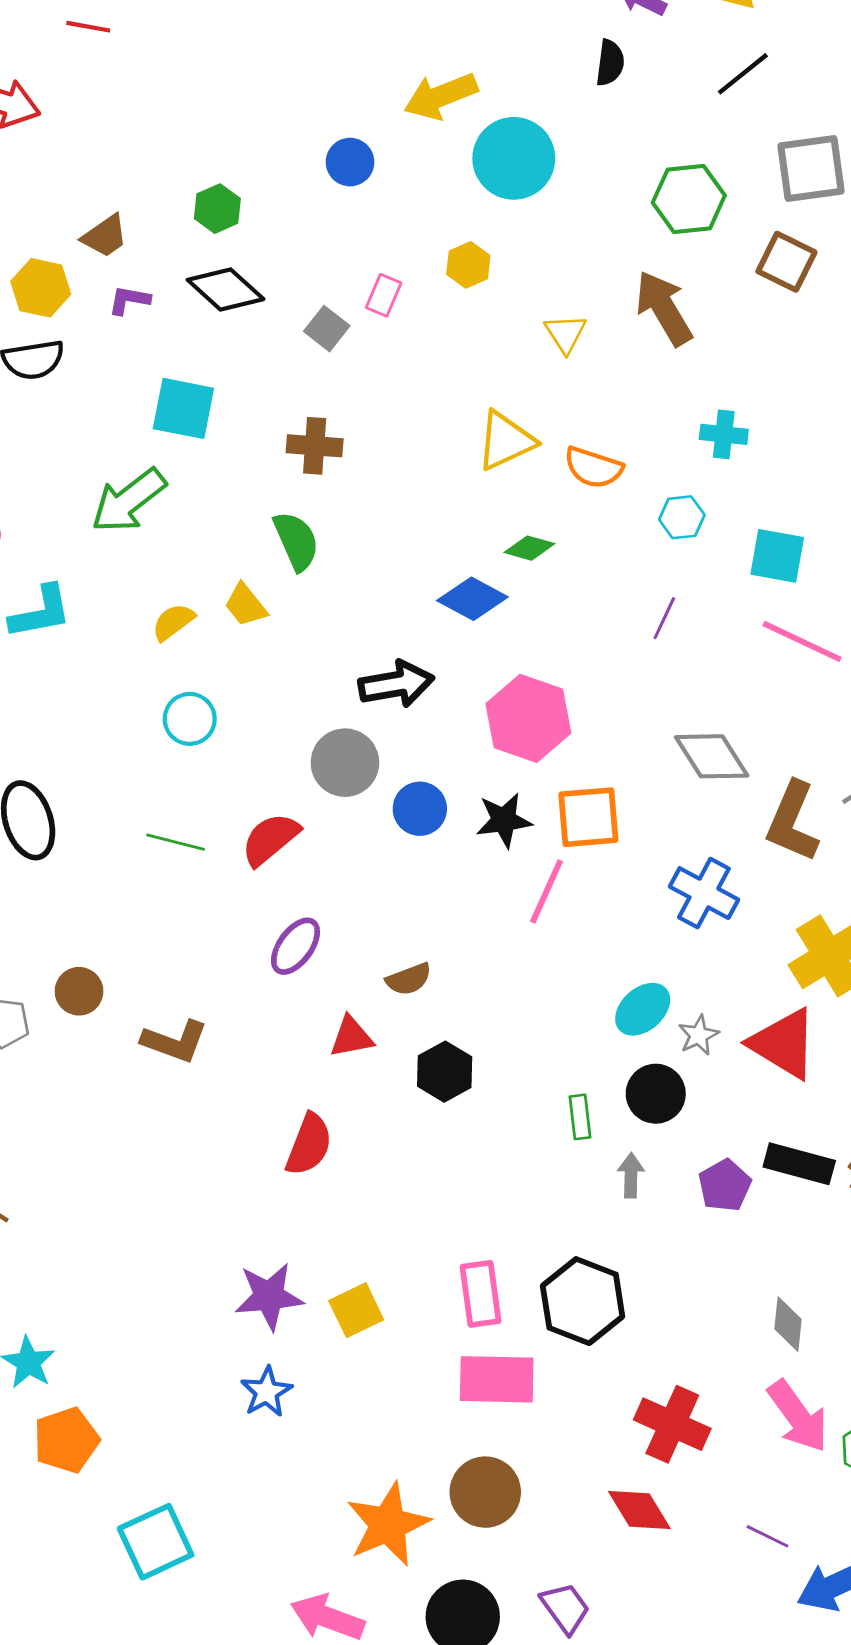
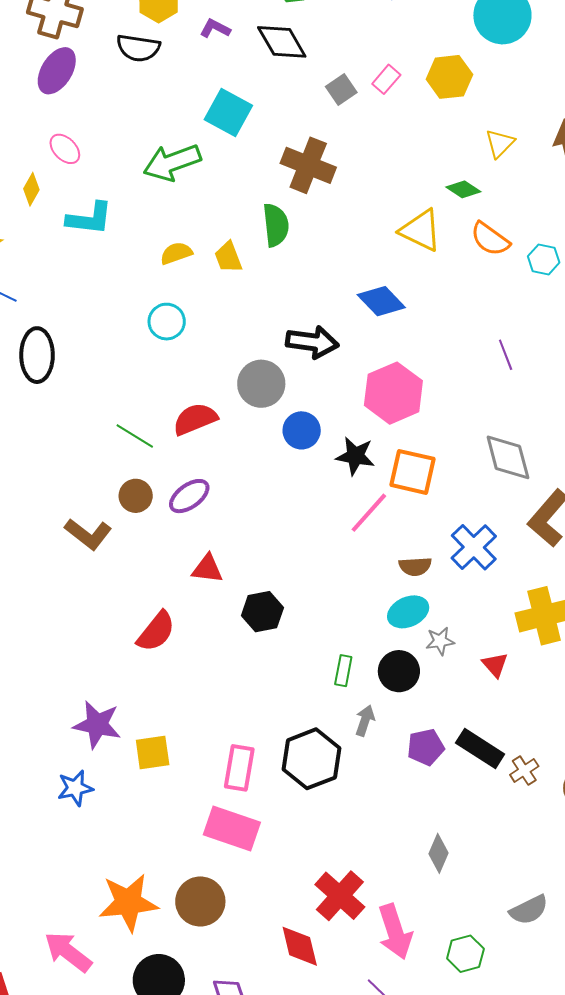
yellow hexagon: (468, 265) -> (449, 77), size x1.4
yellow triangle: (506, 441) -> (421, 230), moved, turned 33
brown cross: (315, 446) -> (308, 165), size x1.4
cyan hexagon: (682, 517) -> (544, 259), moved
green diamond: (529, 548) -> (463, 189), moved
purple line: (664, 618) -> (506, 355), turned -64
green line: (176, 842) -> (135, 436), moved
brown semicircle: (409, 979) -> (415, 566), moved
brown circle: (79, 991) -> (136, 496), moved
red triangle: (784, 1044) -> (495, 665), size x0.5
black hexagon: (583, 1301) -> (311, 759), moved
pink arrow: (798, 1416) -> (395, 932), moved

